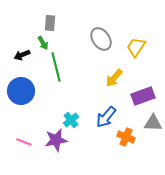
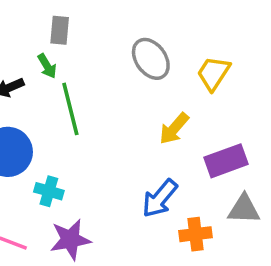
cyan cross: (71, 120) -> (49, 191), moved, turned -35
orange cross: (126, 137) -> (196, 234), turned -30

